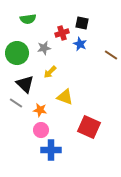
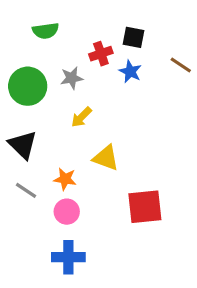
brown line: (111, 55) -> (181, 65), moved
black triangle: (25, 84) -> (23, 145), moved
gray line: (16, 103) -> (26, 190), moved
red square: (89, 127) -> (145, 207), turned -30
blue cross: (51, 150) -> (68, 257), moved

